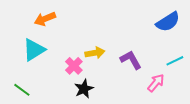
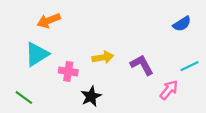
blue semicircle: (168, 22) -> (182, 24), size x0.7
pink cross: (74, 66) -> (68, 71), moved, turned -36

